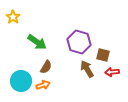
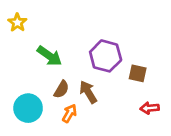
brown arrow: (87, 69) -> (88, 92), moved
red arrow: (112, 72) -> (150, 108), moved
orange arrow: (43, 85) -> (69, 113), moved, turned -40

